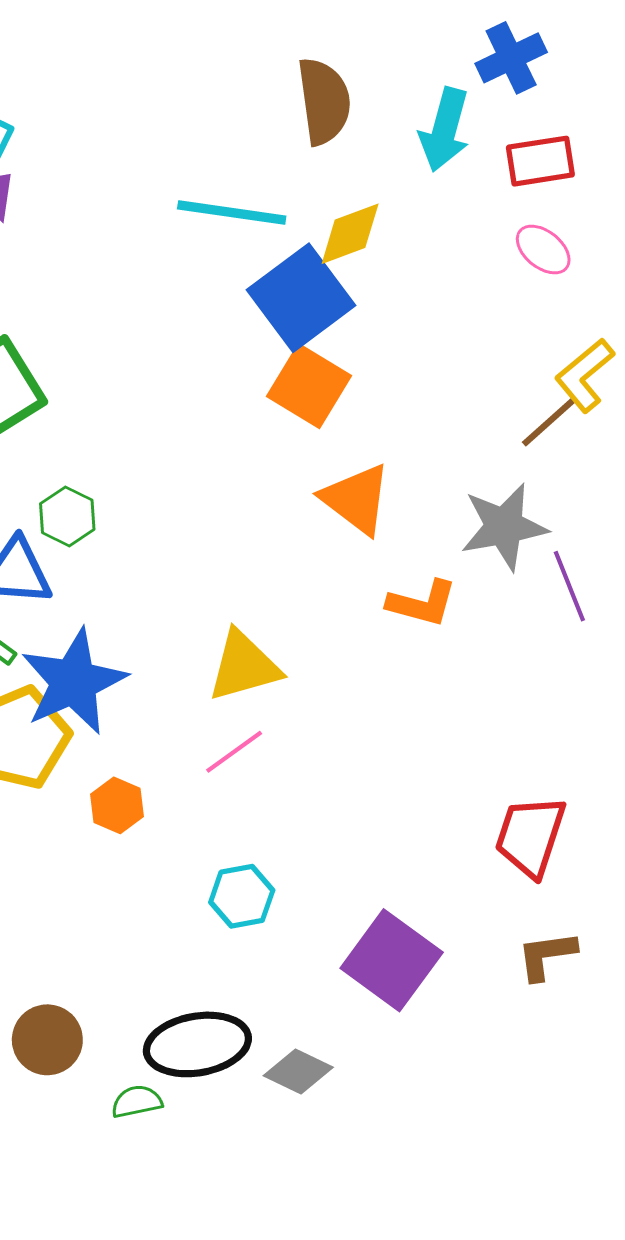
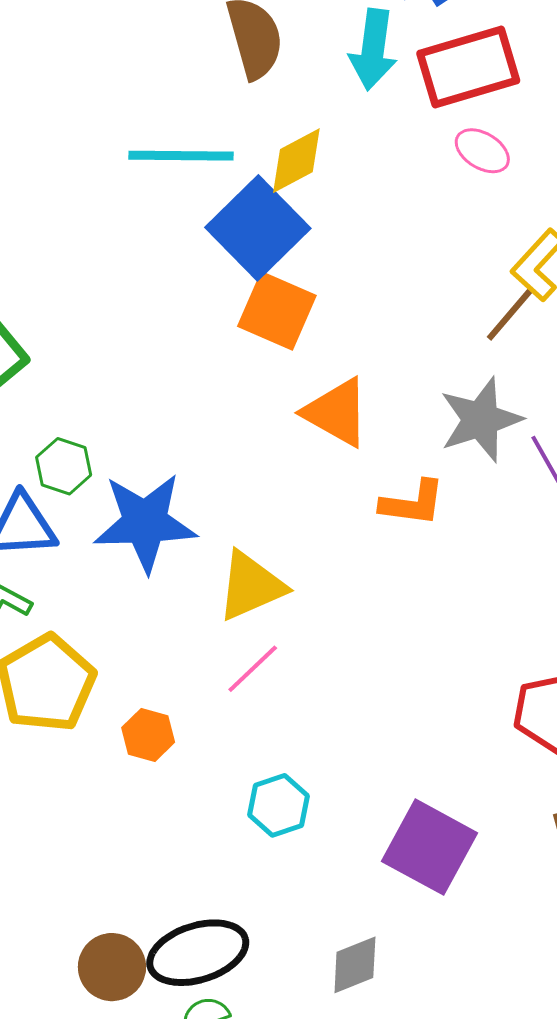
red rectangle: (540, 161) -> (468, 67), size x1.5
blue star: (74, 682) -> (145, 523), moved, turned 30
black ellipse: (197, 1044) -> (198, 953), moved
gray diamond: (298, 1072) -> (355, 965), turned -40

